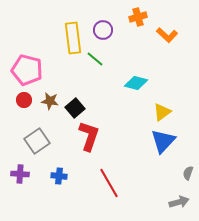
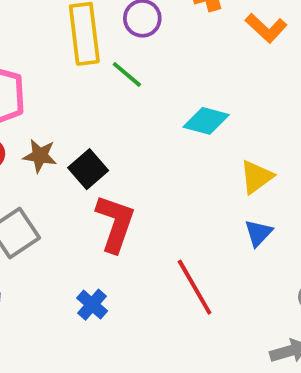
blue triangle: (163, 141) -> (258, 233), size x0.6
blue cross: (59, 176) -> (92, 305), moved, turned 35
red line: (109, 183) -> (195, 287), moved

